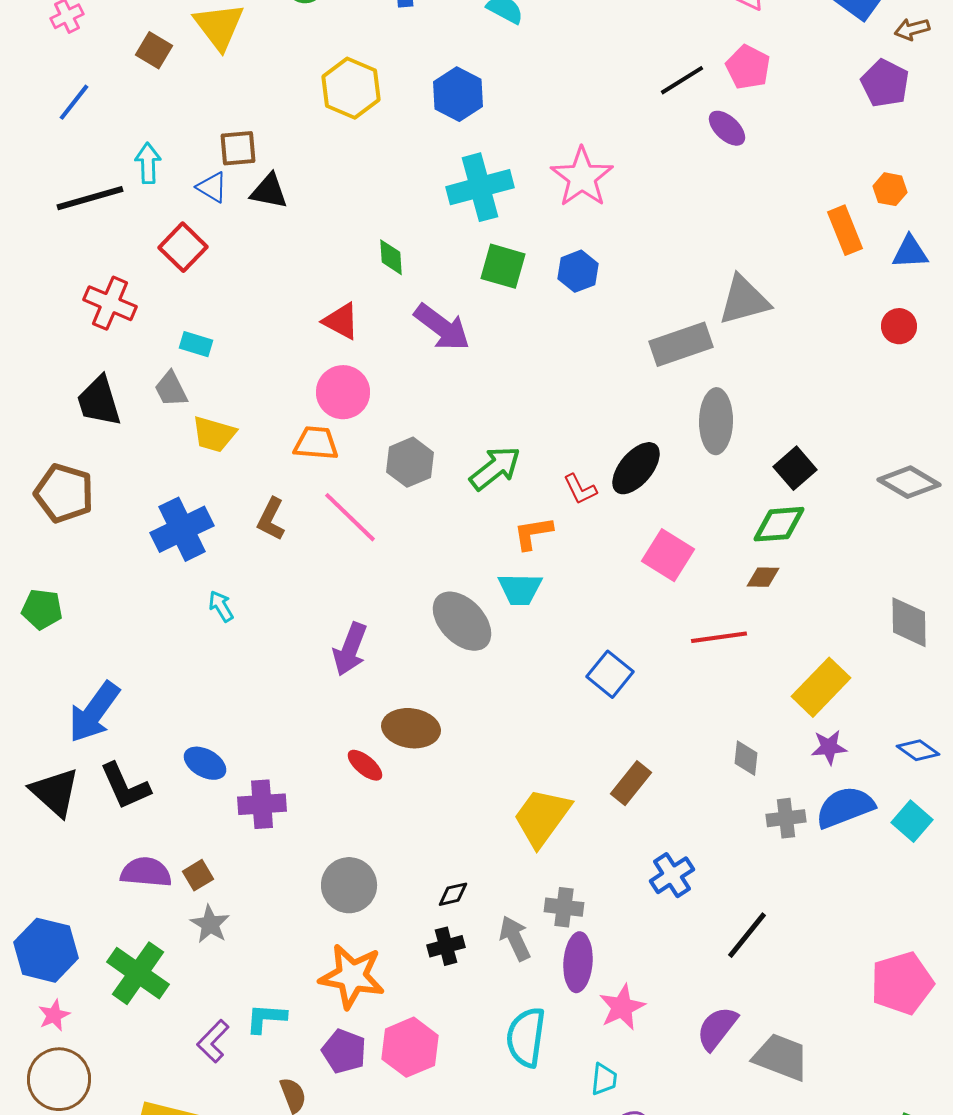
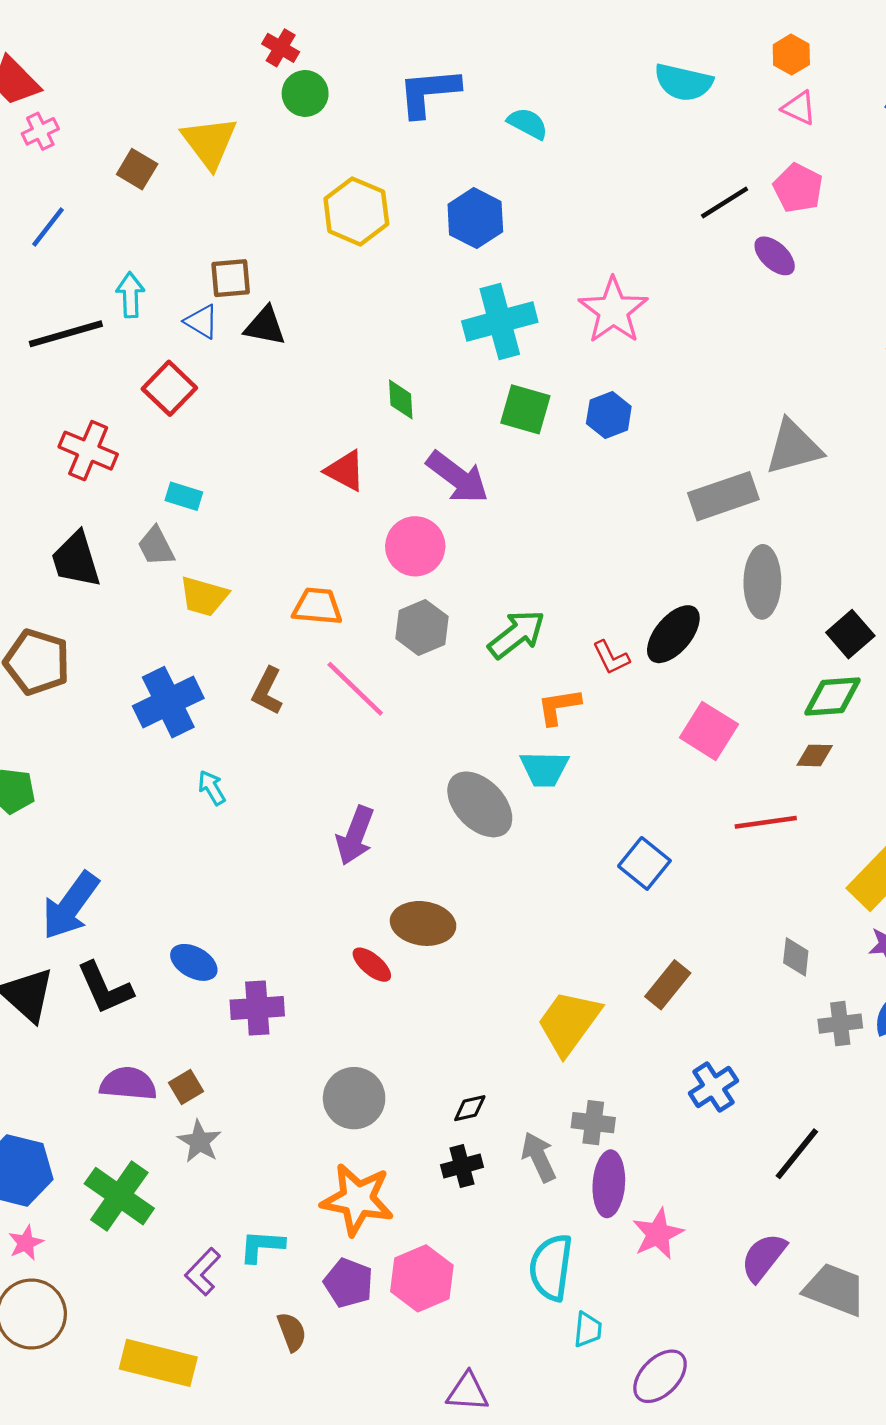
pink circle: (343, 392) -> (415, 546), moved
cyan trapezoid: (604, 1079) -> (588, 1330), moved

